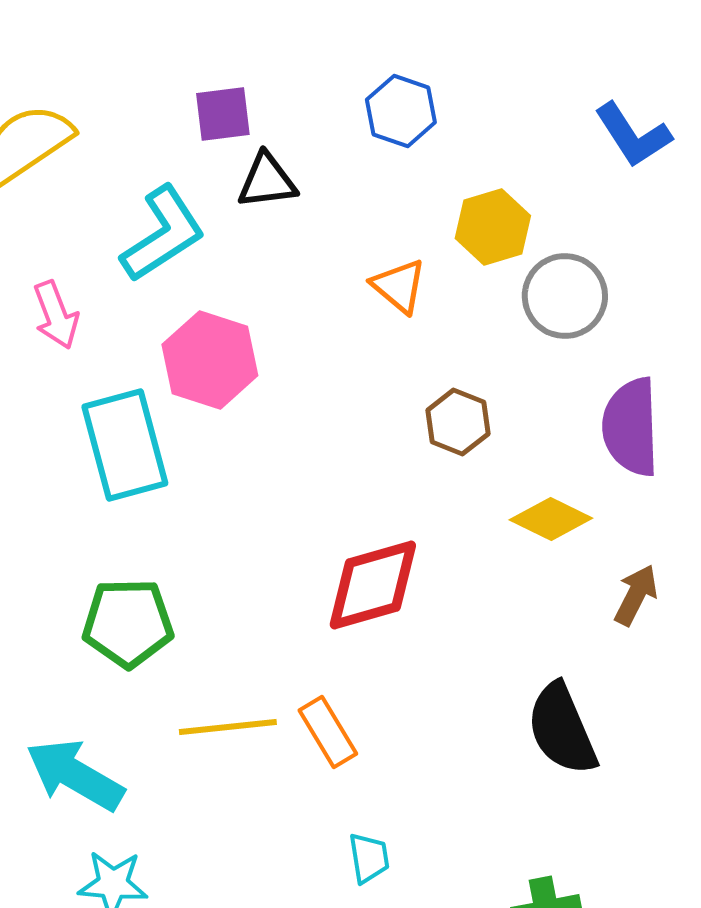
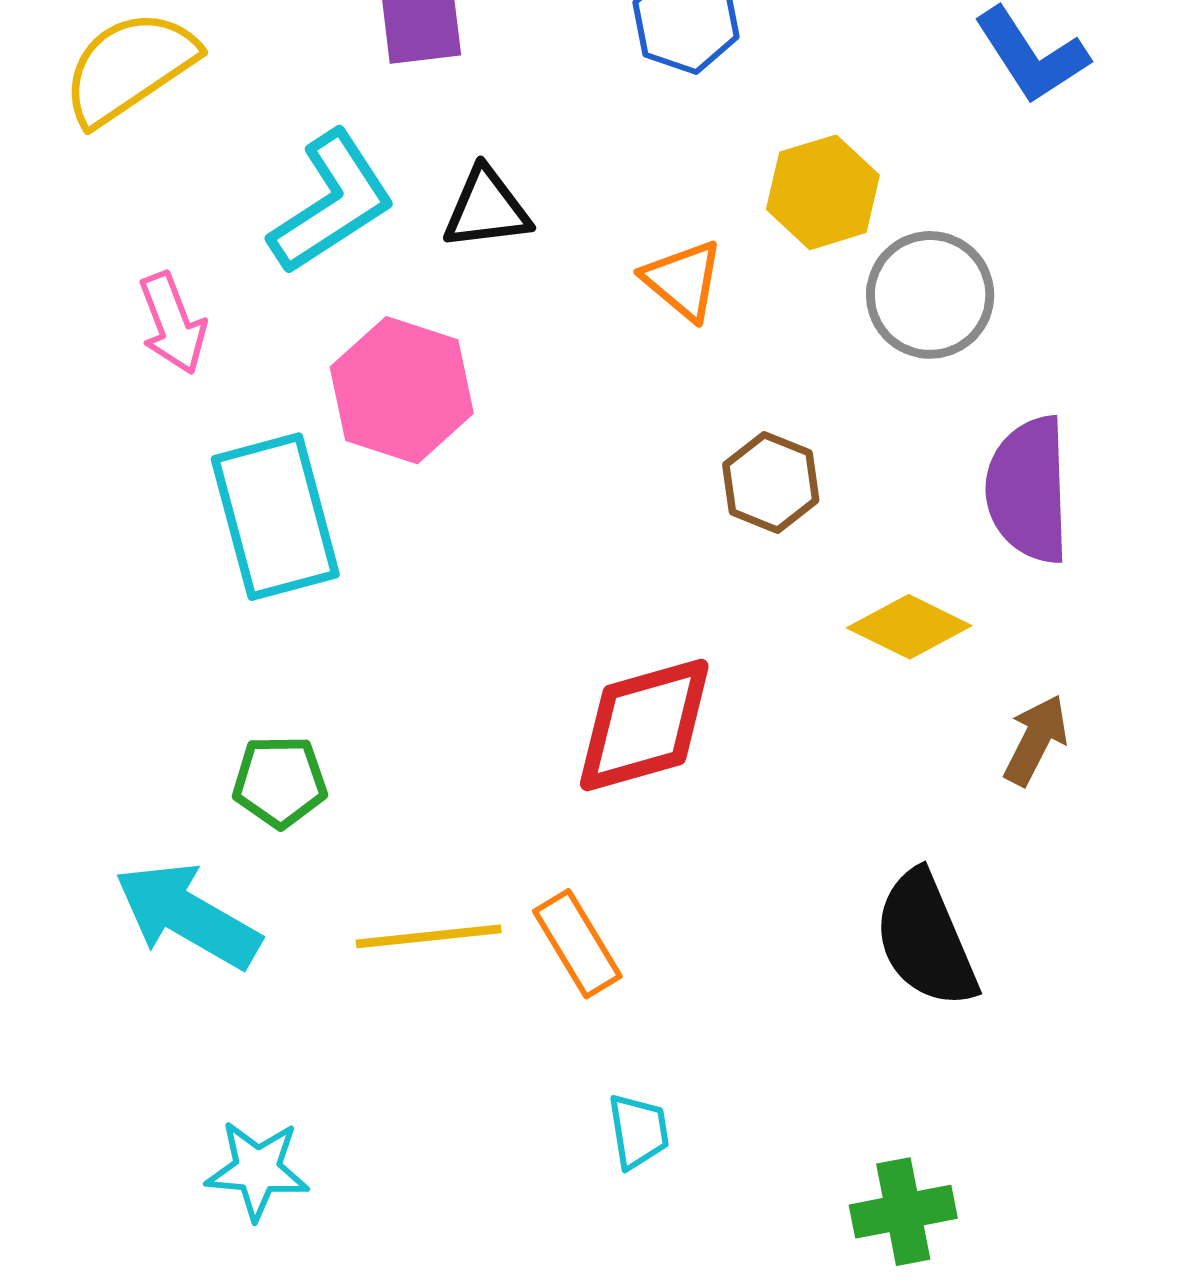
black triangle: (267, 181) -> (487, 209), moved
green pentagon: (128, 623) -> (280, 782), size x0.7
cyan arrow: (75, 775) -> (187, 915), moved

